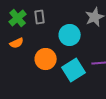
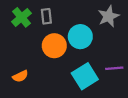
orange semicircle: (17, 43) -> (20, 76), moved
orange circle: (46, 59) -> (54, 46), moved

